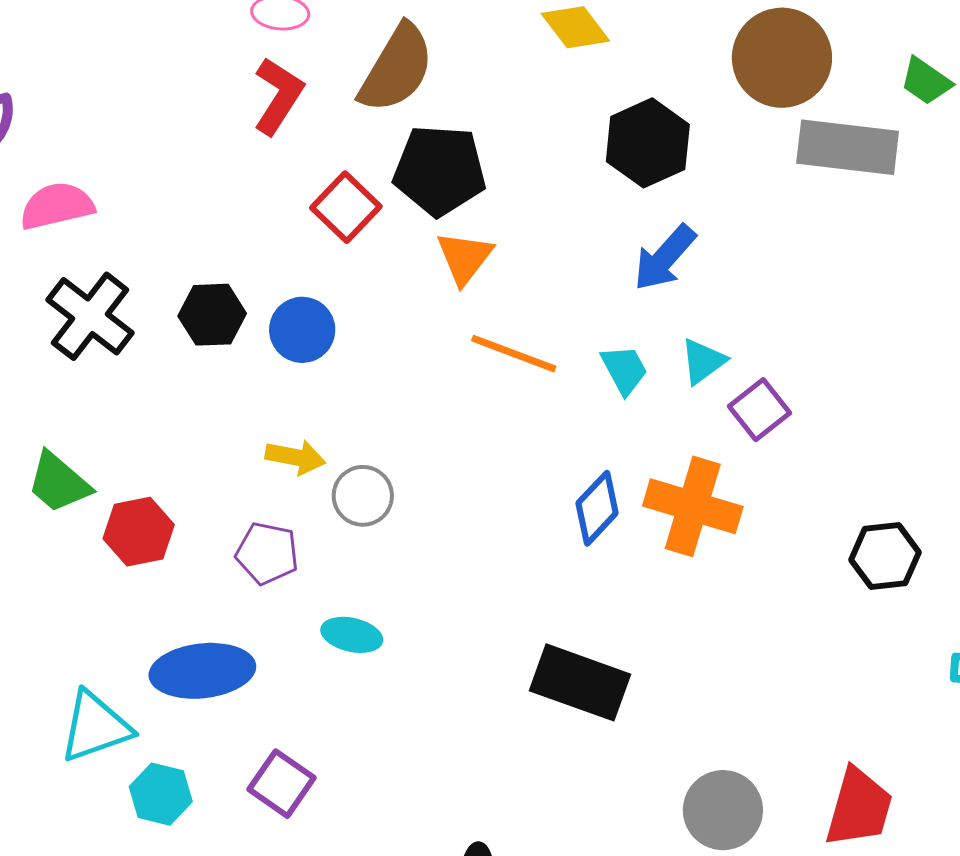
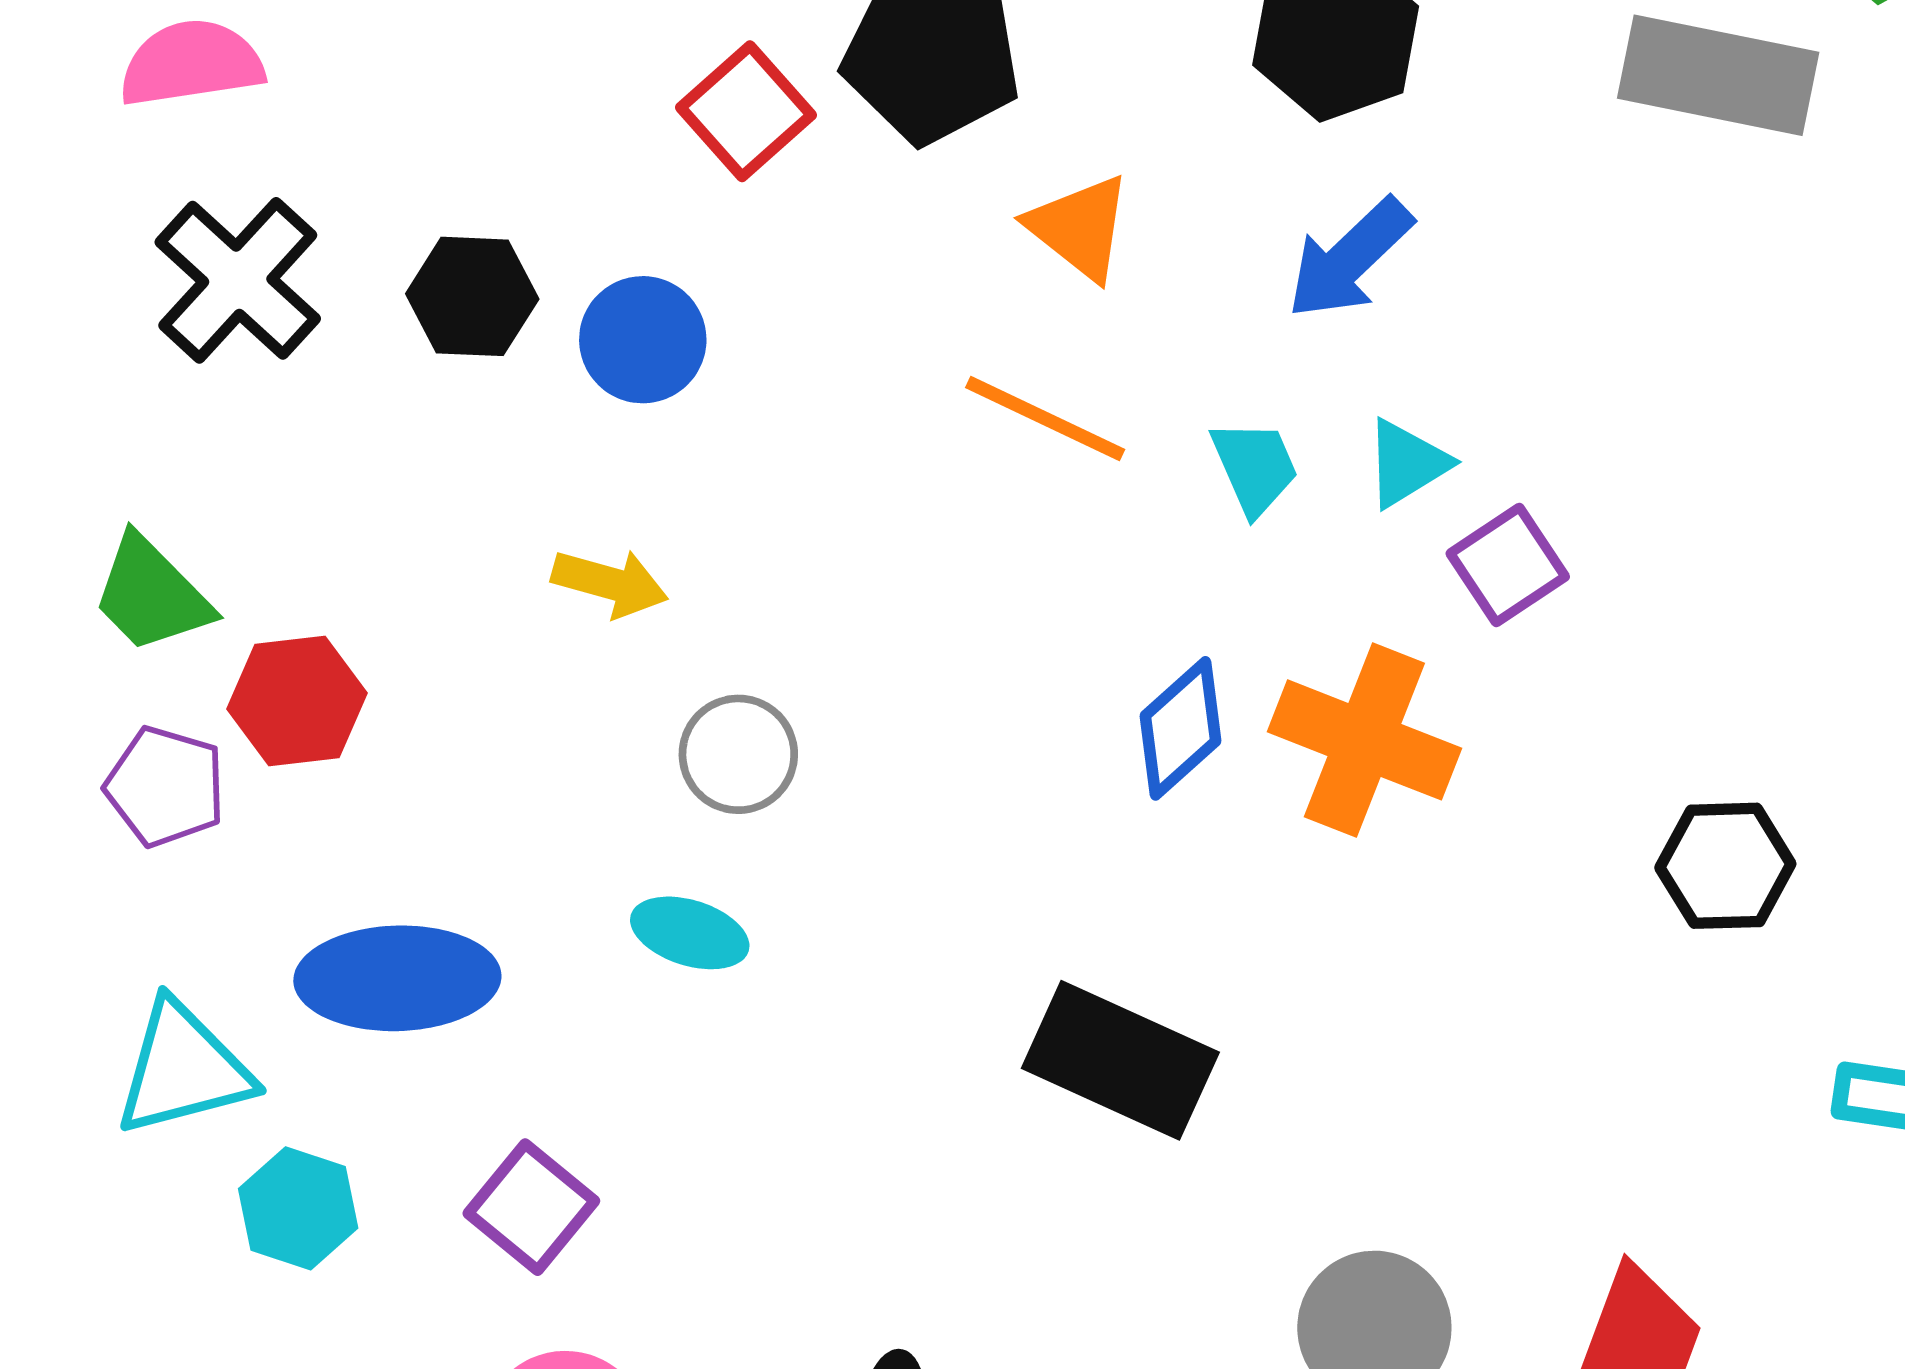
orange triangle: (464, 258) -> (1079, 227), moved, turned -34
gray circle: (363, 496) -> (738, 754), moved
purple pentagon: (267, 553) -> (165, 786), moved

